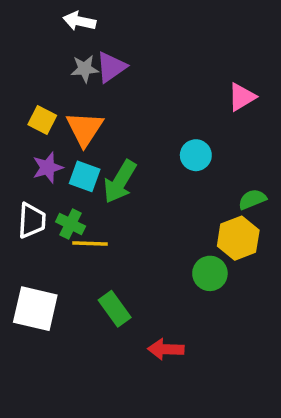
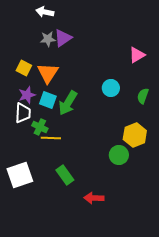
green semicircle: (252, 199) -> (143, 96), moved, turned -49
white trapezoid: (32, 220) -> (23, 113), moved
white square: (35, 309) -> (20, 175), turned -32

